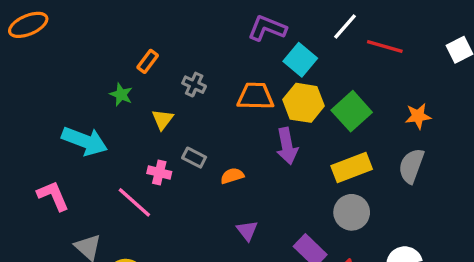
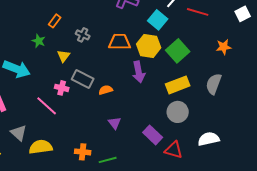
cyan square: (300, 60) -> (158, 20), moved
orange star: (418, 116) -> (224, 47), moved
gray rectangle: (194, 158) -> (83, 79), size x1.5

